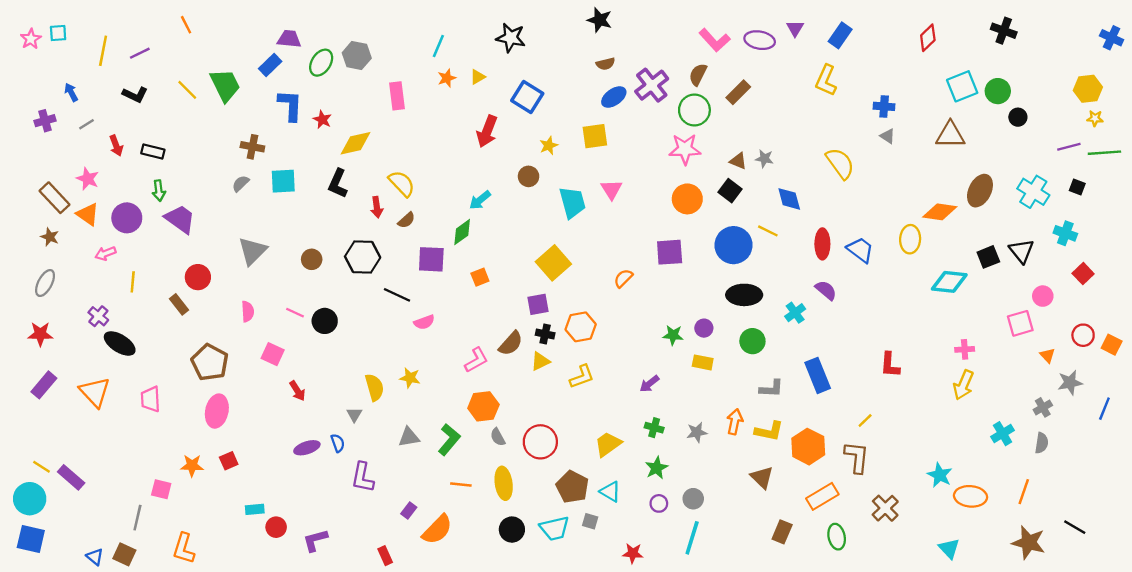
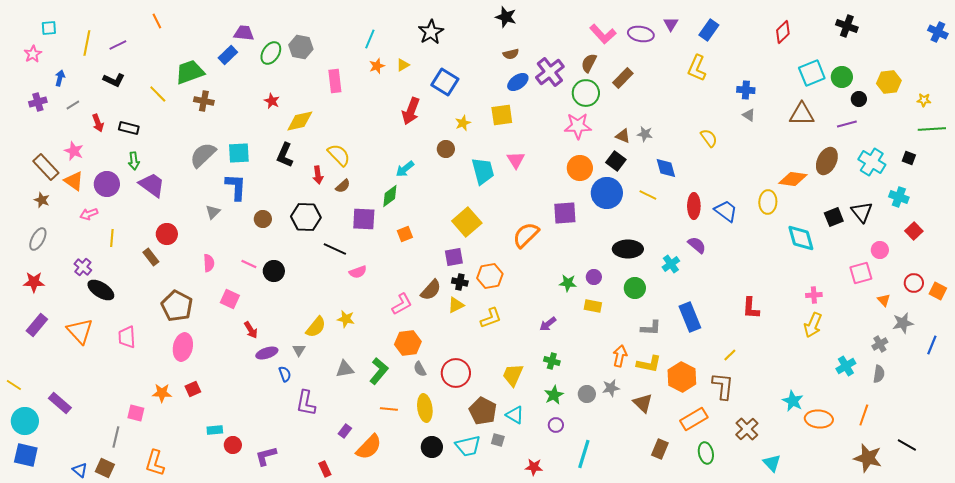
black star: (511, 38) -> (431, 32), turned 30
pink star: (31, 39) -> (33, 54), moved
green trapezoid: (225, 85) -> (190, 72), turned -84
yellow hexagon: (1088, 89) -> (889, 82), moved
yellow line: (187, 90) -> (158, 94), moved
blue arrow: (71, 92) -> (60, 78), turned 42
blue L-shape: (290, 105) -> (236, 187), moved
brown cross: (252, 147) -> (204, 101), moved
purple line: (1069, 147) -> (847, 124), moved
yellow semicircle: (840, 163) -> (709, 138), size x0.7
gray semicircle: (241, 183) -> (203, 155), size x1.8
blue circle: (734, 245) -> (607, 193), moved
gray triangle: (252, 251) -> (213, 212), size x0.6
orange semicircle: (623, 278) -> (526, 235), size x1.6
cyan diamond: (949, 282) -> (801, 238), turned 68
yellow semicircle: (374, 387) -> (316, 327), turned 55
gray star: (697, 432) -> (611, 388), moved
yellow trapezoid: (608, 444) -> (513, 375), turned -30
purple ellipse: (307, 448) -> (267, 353), moved
yellow line: (41, 467) -> (14, 385), moved
gray circle: (693, 499) -> (587, 394), moved
cyan triangle: (949, 548) -> (772, 463), moved

